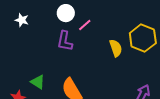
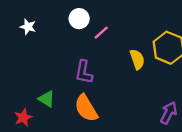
purple L-shape: (65, 41) -> (84, 72), moved

